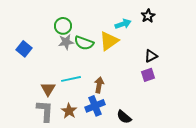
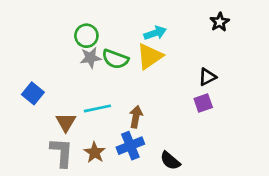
black star: (148, 16) -> (220, 22), moved
cyan arrow: (123, 24) -> (155, 33), moved
blue square: (24, 49) -> (33, 93), moved

